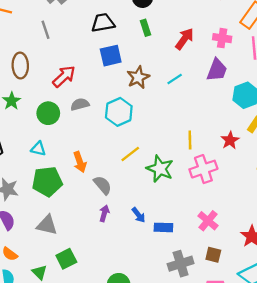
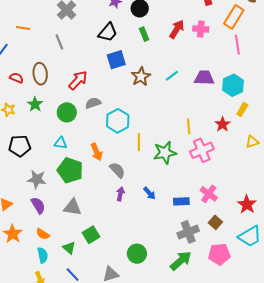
black trapezoid: (103, 23) -> (108, 32), turned 145
pink cross: (222, 38) -> (201, 29), moved
red arrow: (184, 39) -> (177, 29), moved
purple trapezoid: (217, 70) -> (204, 78), moved, turned -105
cyan hexagon: (119, 112) -> (118, 121), moved
yellow line: (130, 154) -> (139, 142), turned -48
green star: (160, 169) -> (165, 153), turned -30
green pentagon: (47, 181) -> (70, 170), turned 30
blue rectangle: (163, 227) -> (181, 201), moved
brown square: (213, 255) -> (215, 222), turned 32

